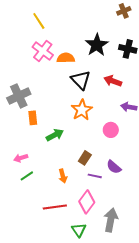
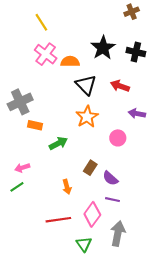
orange rectangle: (33, 118) -> (35, 125), turned -72
purple semicircle: (114, 167) -> (110, 178), moved
green line: (27, 176) -> (17, 187), moved
purple line: (95, 176) -> (112, 200), moved

